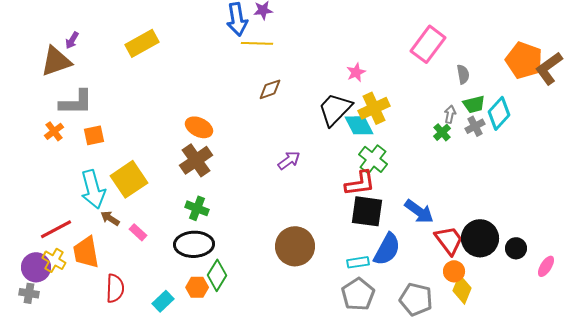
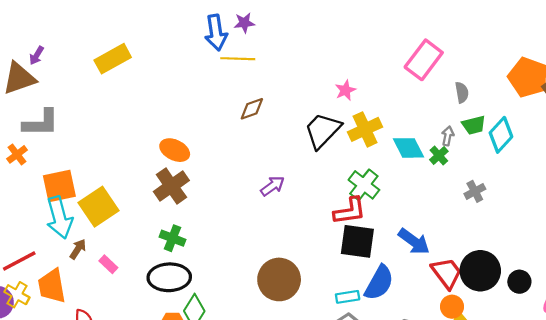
cyan diamond: (359, 125) -> (408, 148), moved
gray cross: (475, 126) -> (475, 191), moved
orange square: (94, 135) -> (59, 186), moved, size x1.5
brown arrow: (110, 218) -> (78, 249), turned 90

